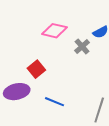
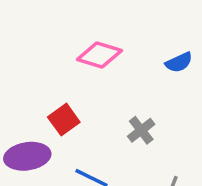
gray cross: (82, 46) -> (141, 130), moved

